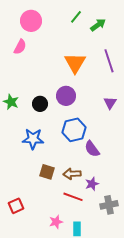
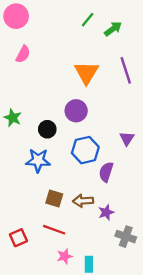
pink circle: (31, 21) -> (16, 16), moved
purple triangle: (110, 103) -> (127, 138), moved
black circle: (40, 104) -> (47, 129), moved
purple semicircle: (92, 149) -> (106, 172), turned 54
red line: (73, 197) -> (54, 230), moved
gray cross: (109, 205) -> (126, 237), turned 30

